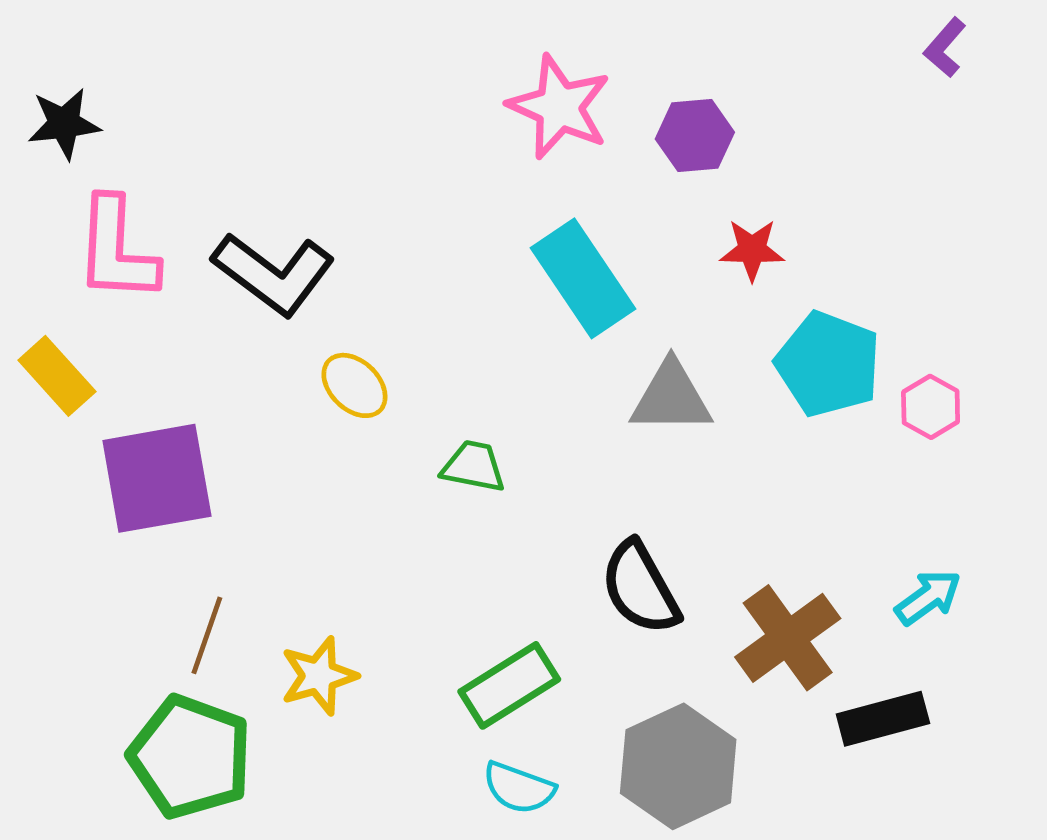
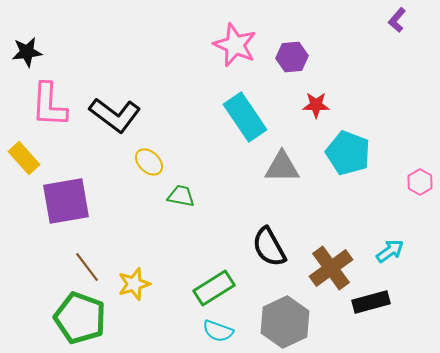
pink hexagon: (931, 407) -> (420, 182), moved
green trapezoid: (474, 466) -> (181, 196), moved
brown line: (207, 635) -> (87, 267), turned -56

